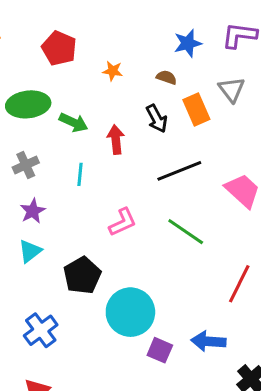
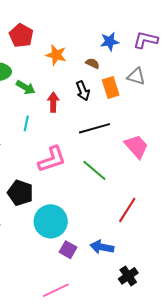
orange star: (113, 71) -> (56, 55), size x1.5
gray triangle: (232, 89) -> (136, 76), turned -42
pink L-shape: (123, 222) -> (52, 159), size x1.4
black pentagon: (82, 275) -> (20, 193), turned -30

